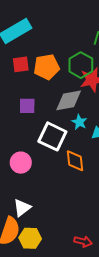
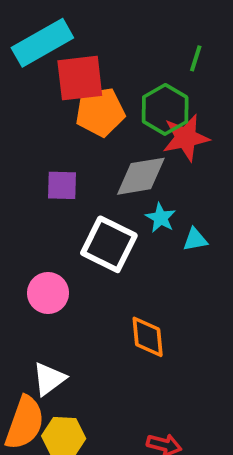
red square: (21, 64) -> (80, 78), moved, size x1.5
orange diamond: (75, 161) -> (148, 337), moved

